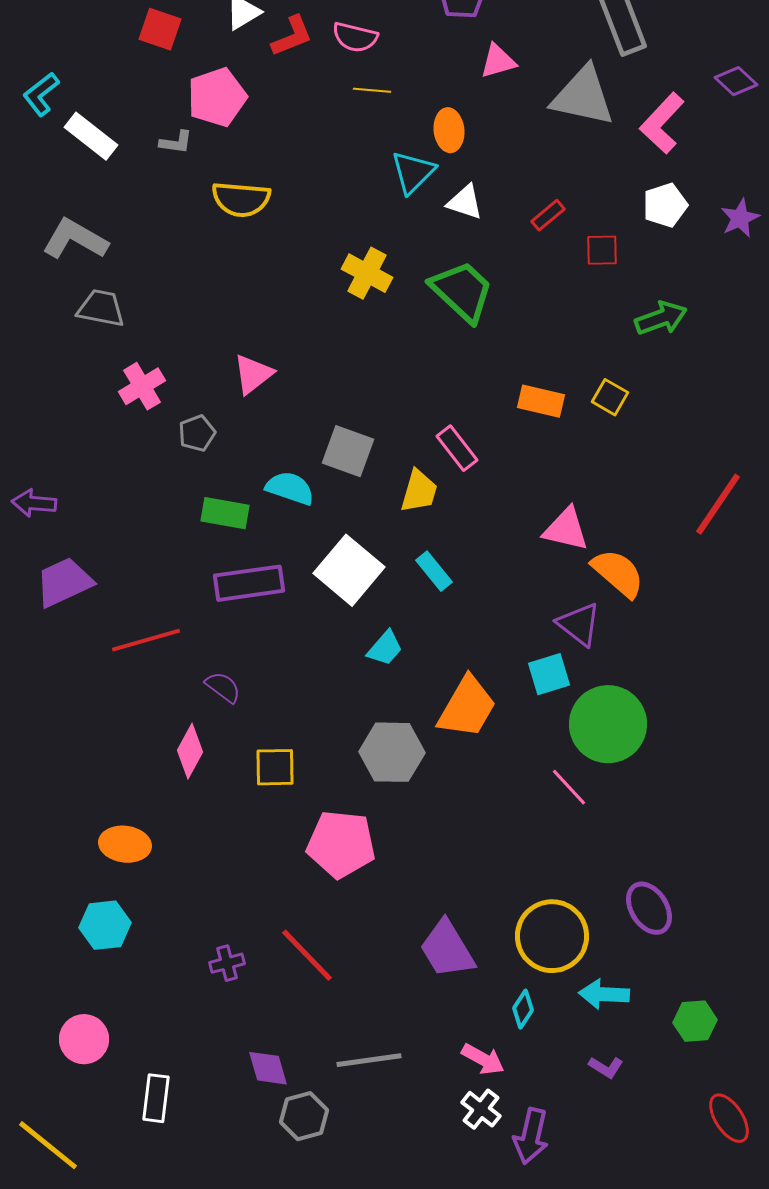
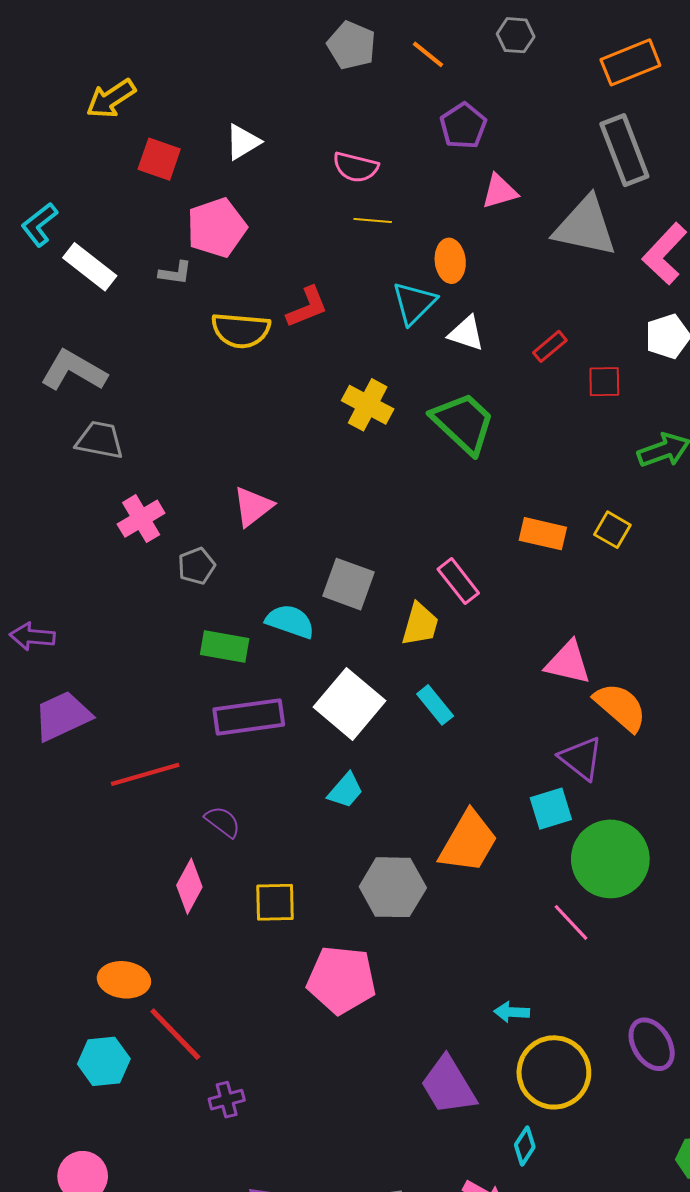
red L-shape: (292, 36) -> (307, 307), moved
cyan trapezoid: (385, 648) -> (345, 790), moved
red line: (307, 955) -> (175, 1034), moved
cyan arrow: (604, 994) -> (512, 1012), moved, size x0.7

